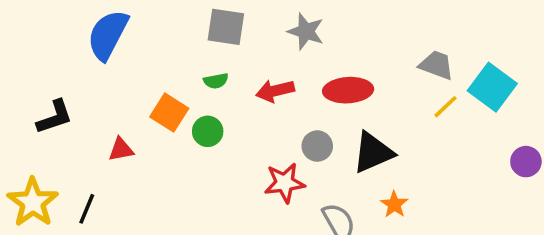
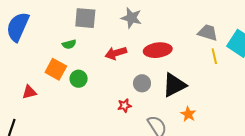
green semicircle: (216, 81) -> (69, 44), moved
yellow line: (446, 107) -> (214, 56), turned -56
red star: (285, 183) -> (125, 106), size x0.6

